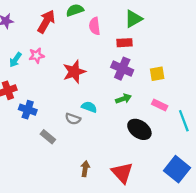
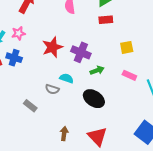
red rectangle: (124, 43) -> (106, 20), moved
purple cross: (122, 69) -> (81, 52), moved
blue cross: (28, 110) -> (14, 58), moved
black ellipse: (139, 129) -> (94, 99), moved

